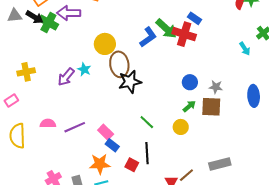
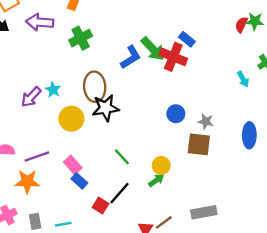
green cross: (48, 22) -> (81, 38), moved, turned 30
yellow circle: (105, 44) -> (71, 119), moved
green arrow: (189, 106) -> (156, 180), moved
black line: (147, 153) -> (119, 193), turned 40
orange star: (100, 164) -> (27, 182), moved

